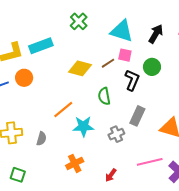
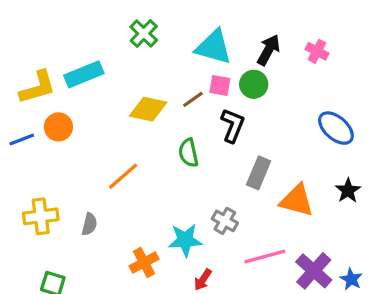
green circle: (152, 67) -> (254, 84), moved
gray rectangle: (137, 116) -> (259, 173), moved
cyan star: (83, 126) -> (185, 240), moved
gray cross: (116, 134) -> (225, 221), moved, turned -35

